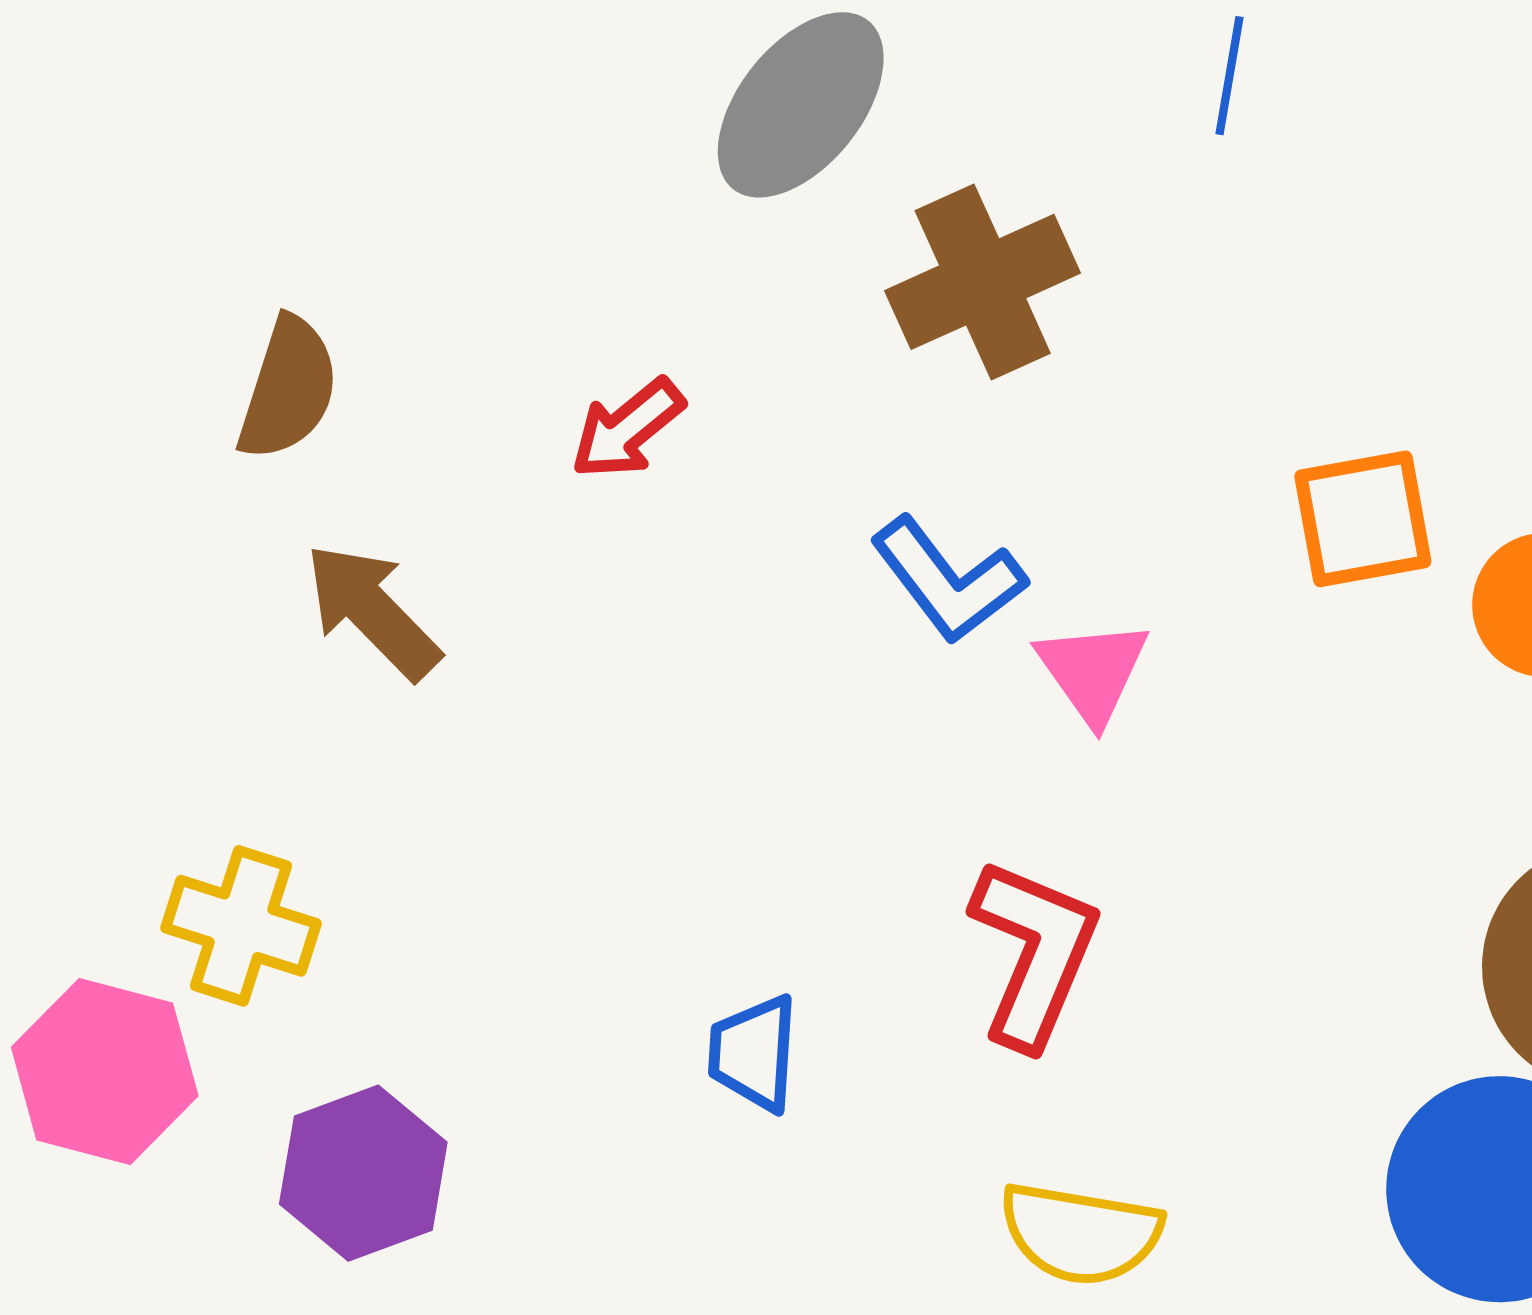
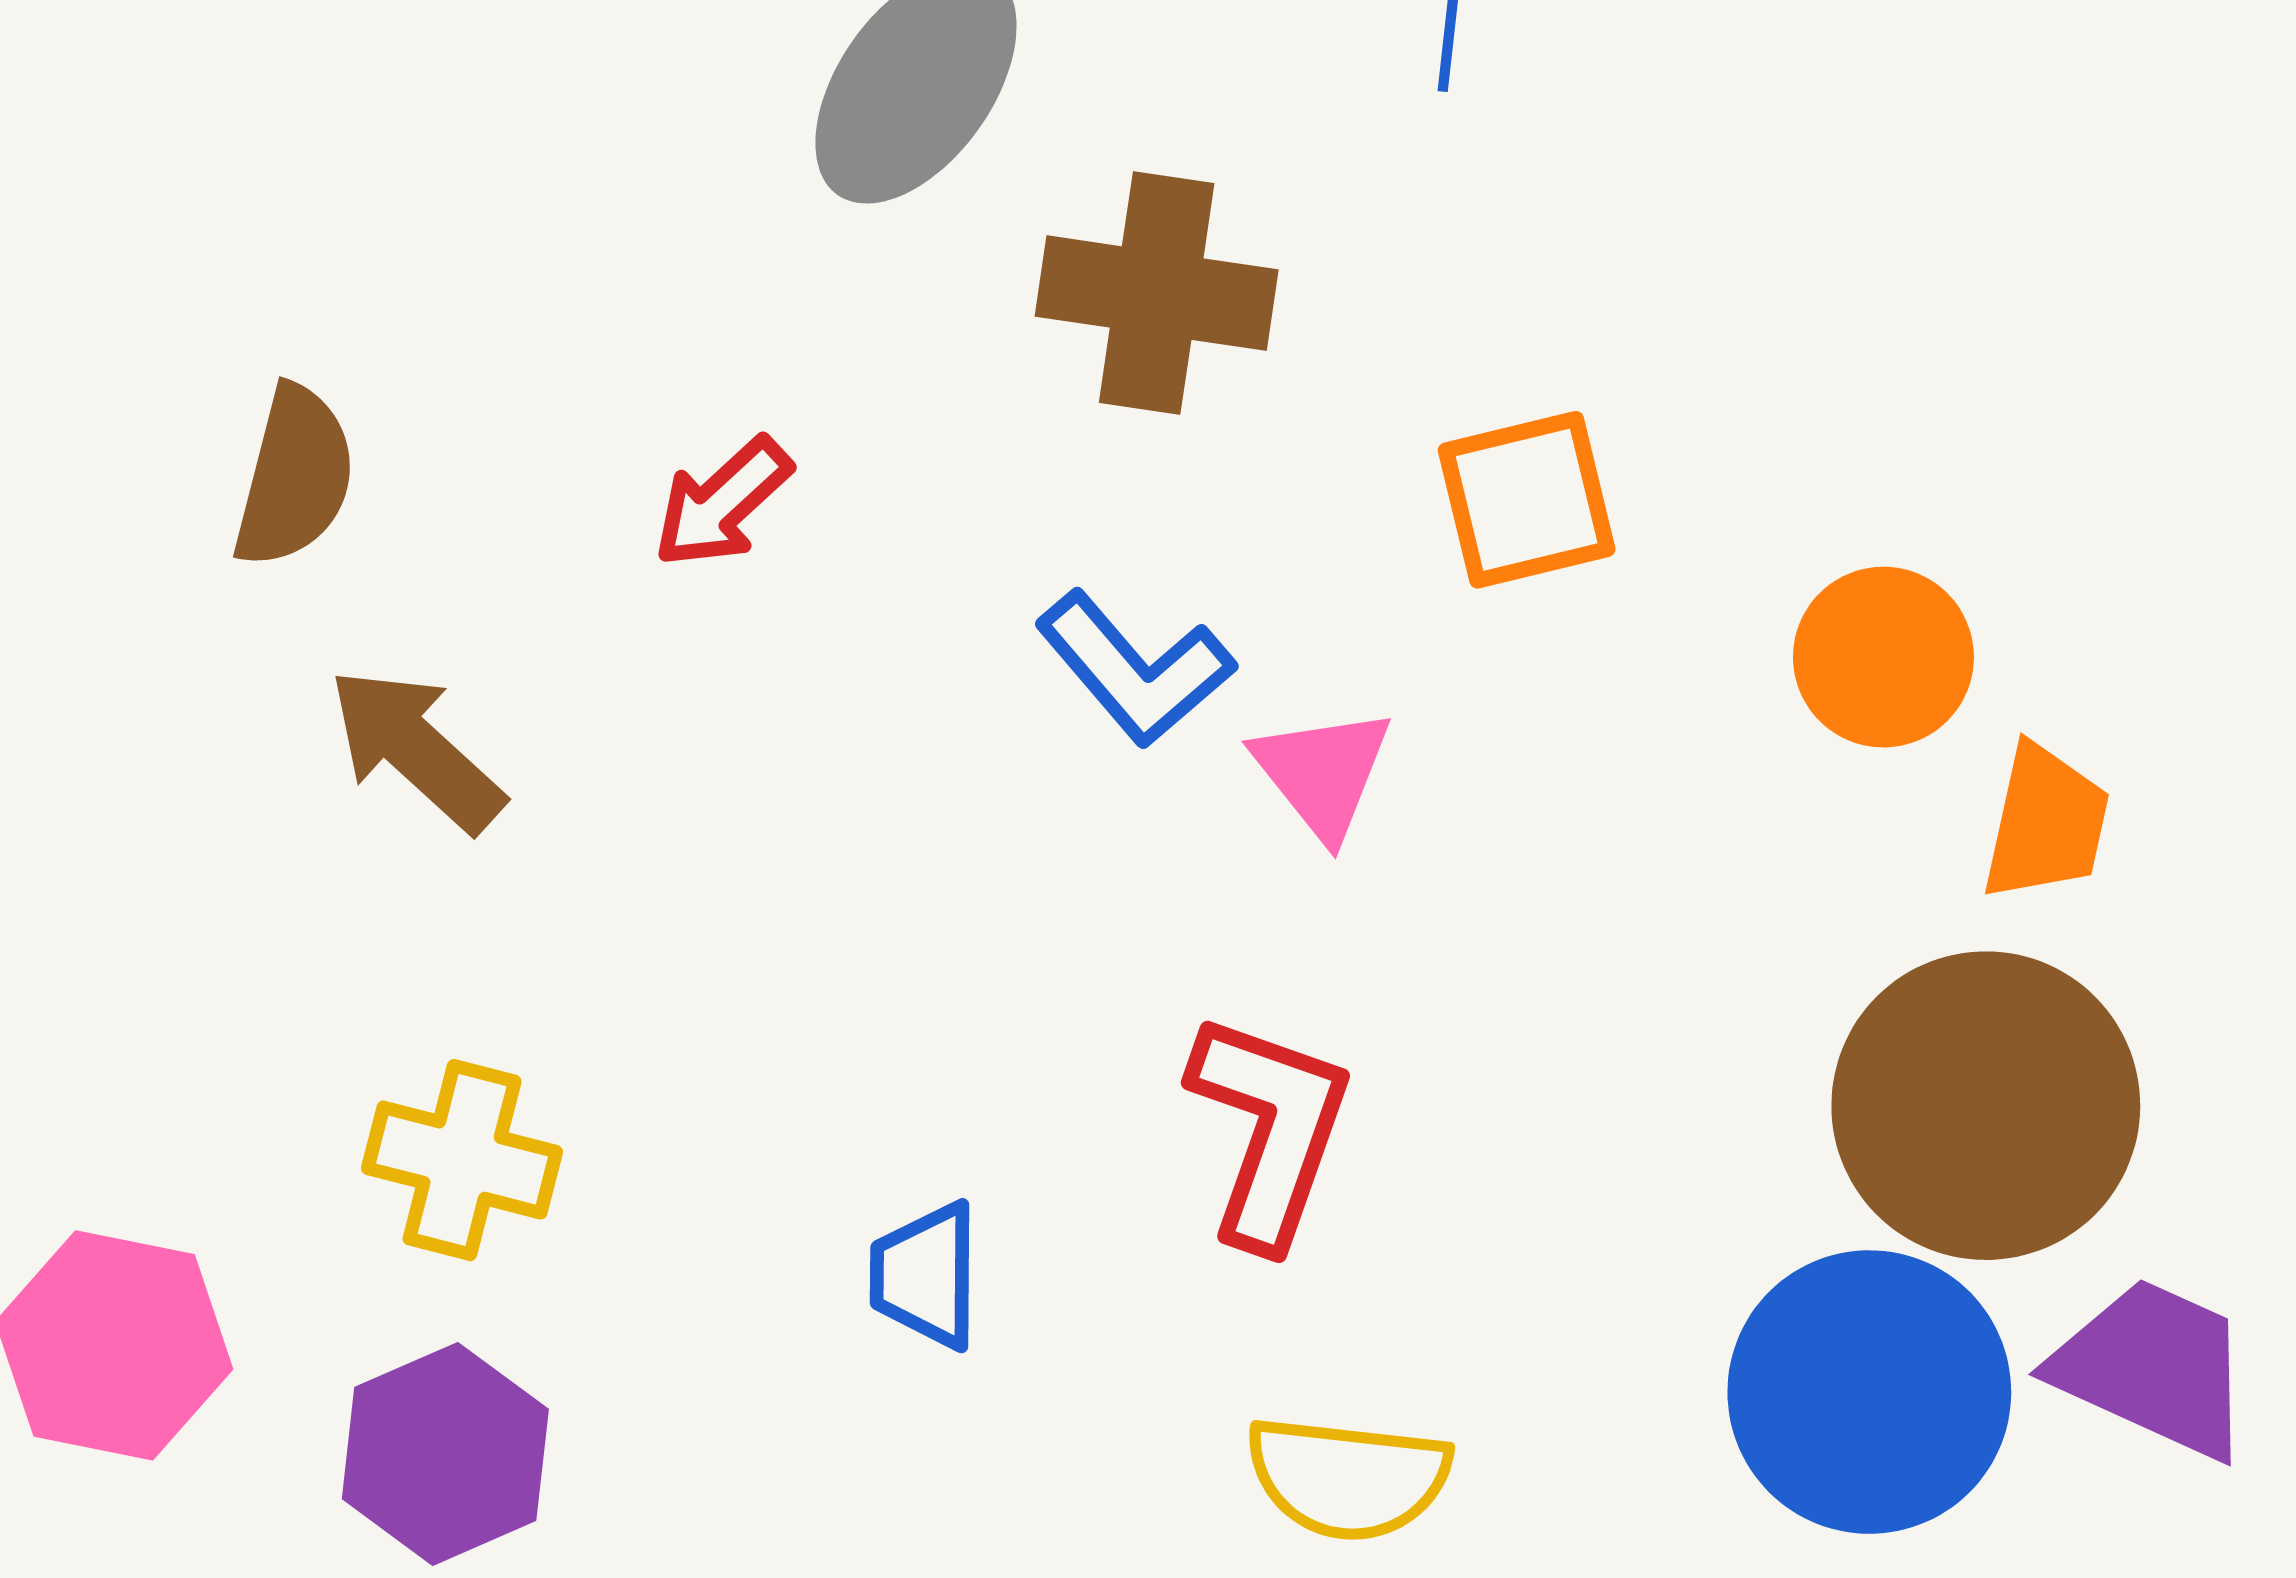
brown cross: (983, 282) -> (1157, 293), turned 36
orange square: (1363, 519) -> (1527, 500), moved
yellow cross: (241, 926) -> (462, 1160), moved

